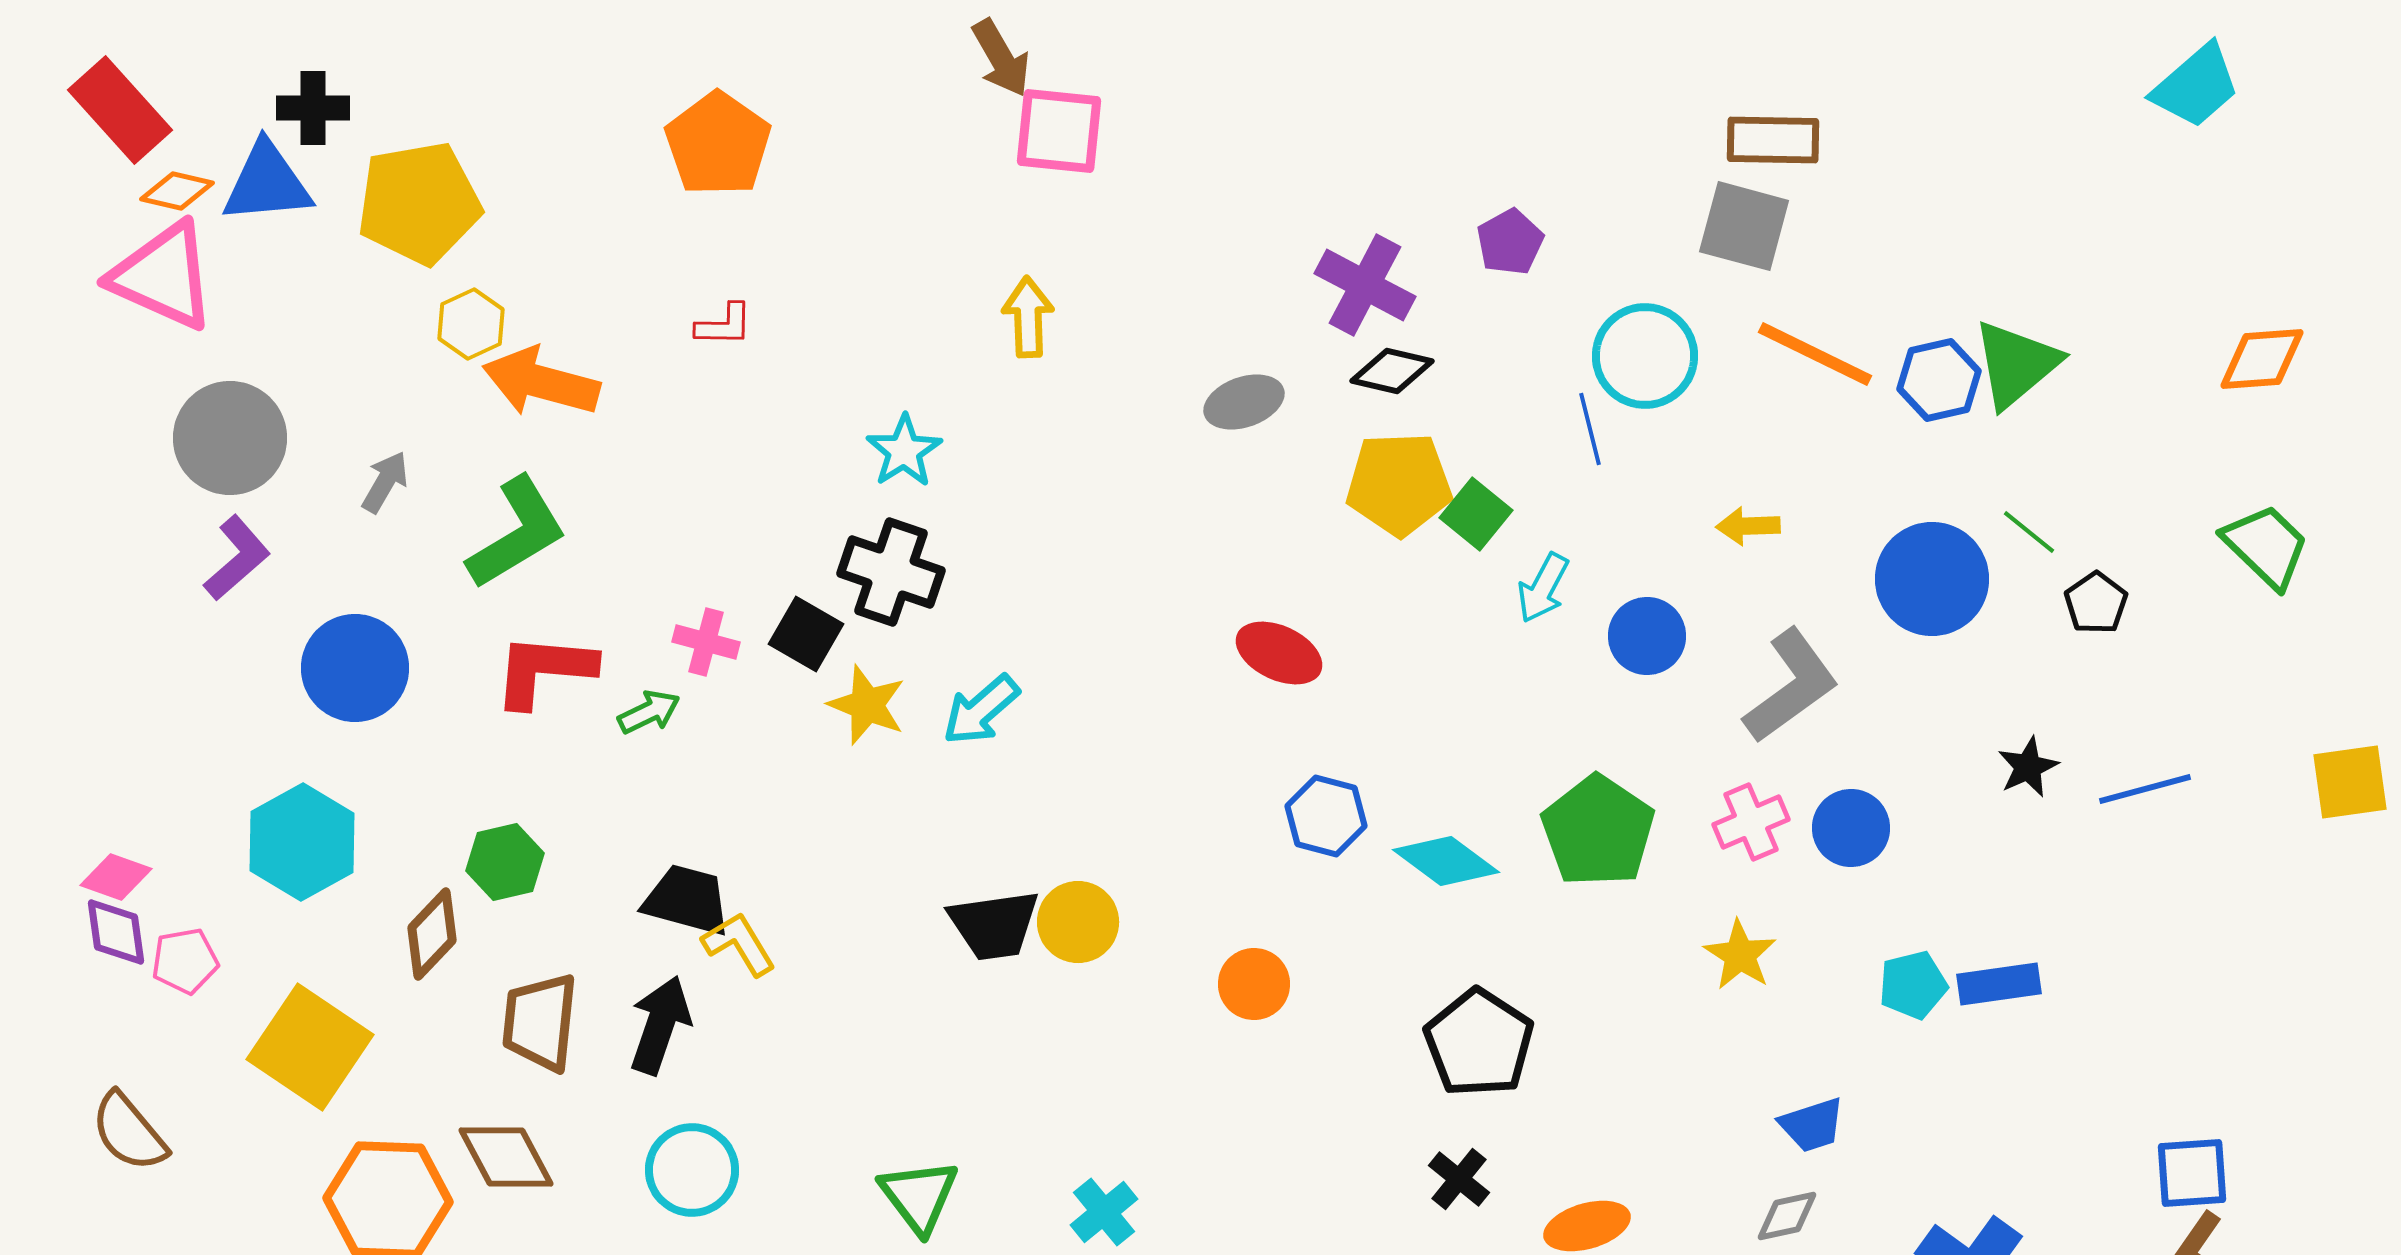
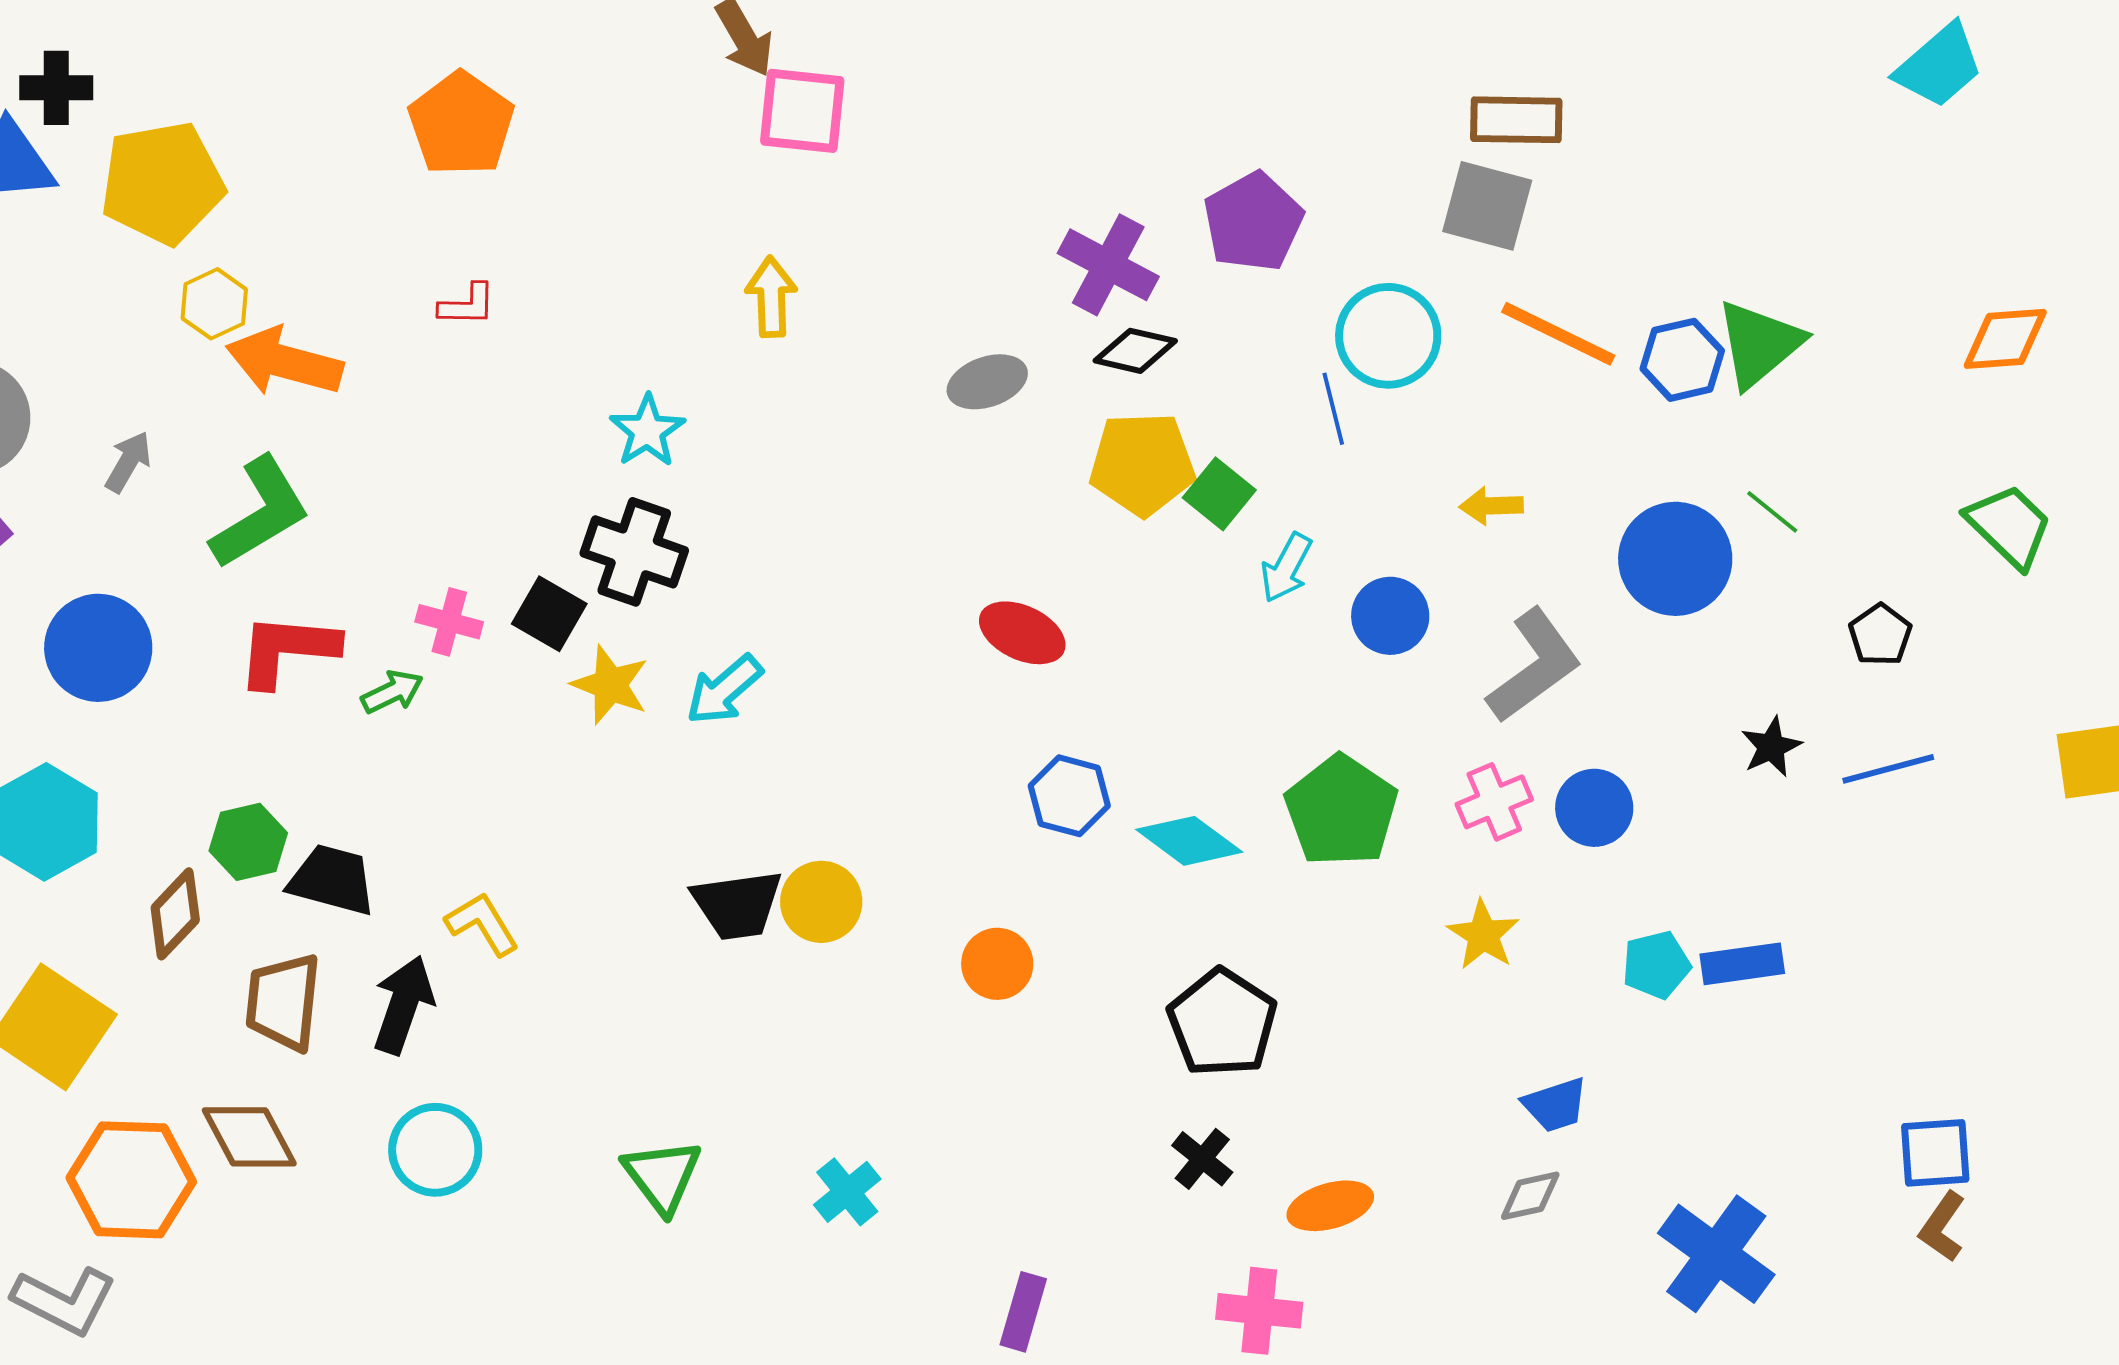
purple pentagon: (1510, 242) -> (1253, 222), size x1.5
black pentagon: (2096, 603) -> (1880, 635), moved
black trapezoid: (687, 900) -> (332, 880), moved

